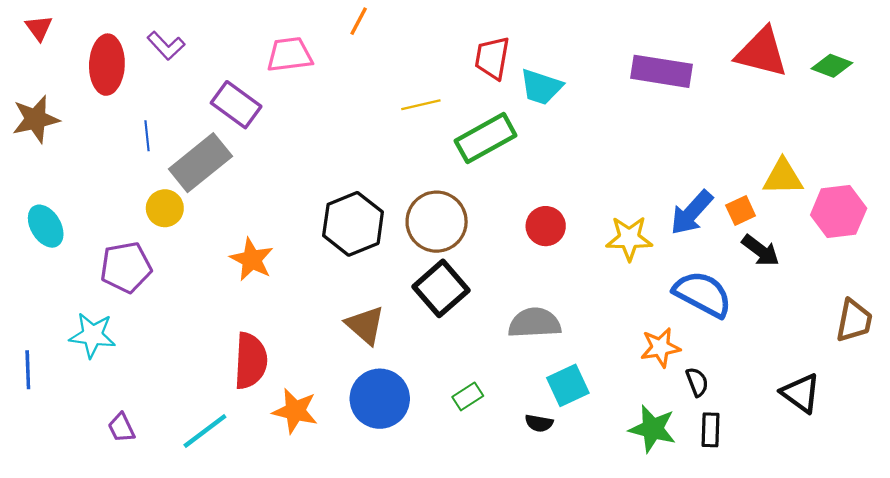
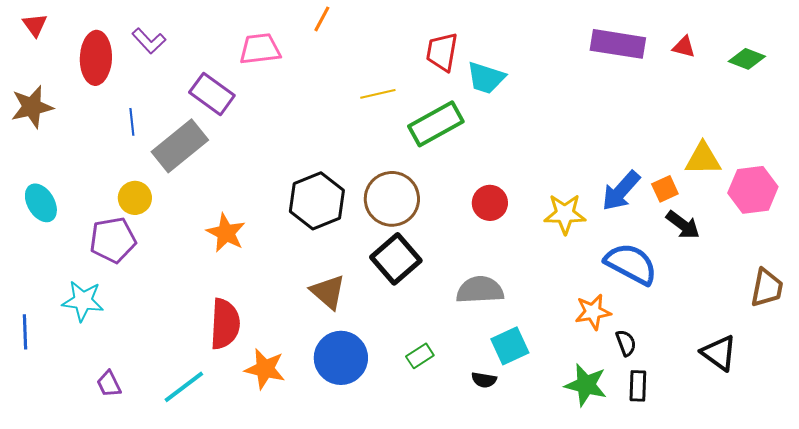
red triangle: (762, 52) -> (684, 47), size x0.5
purple rectangle: (661, 71) -> (618, 44), moved
yellow circle: (165, 208) -> (135, 198), moved

